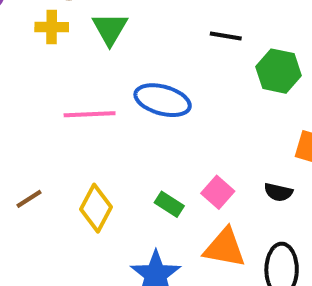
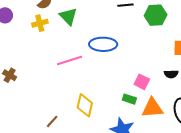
brown line: (29, 199) -> (52, 121), moved
green rectangle: (169, 204) -> (129, 99), moved

